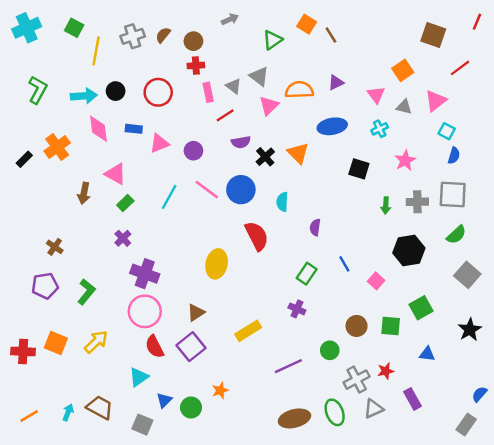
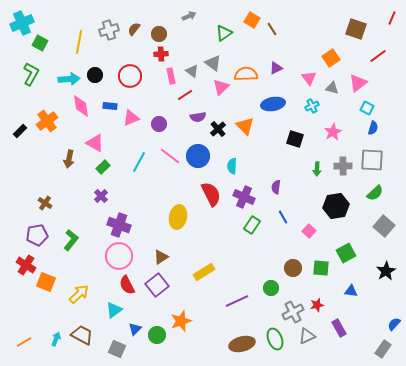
green square: (74, 28) -> (40, 43), moved
purple semicircle: (315, 227) -> (276, 187), moved
purple cross: (297, 309) -> (244, 197), moved, size x1.5
yellow arrow: (96, 342) -> (79, 294), moved
red cross: (23, 352) -> (26, 265), moved, turned 30
orange star: (220, 390) -> (181, 321), size x1.5

